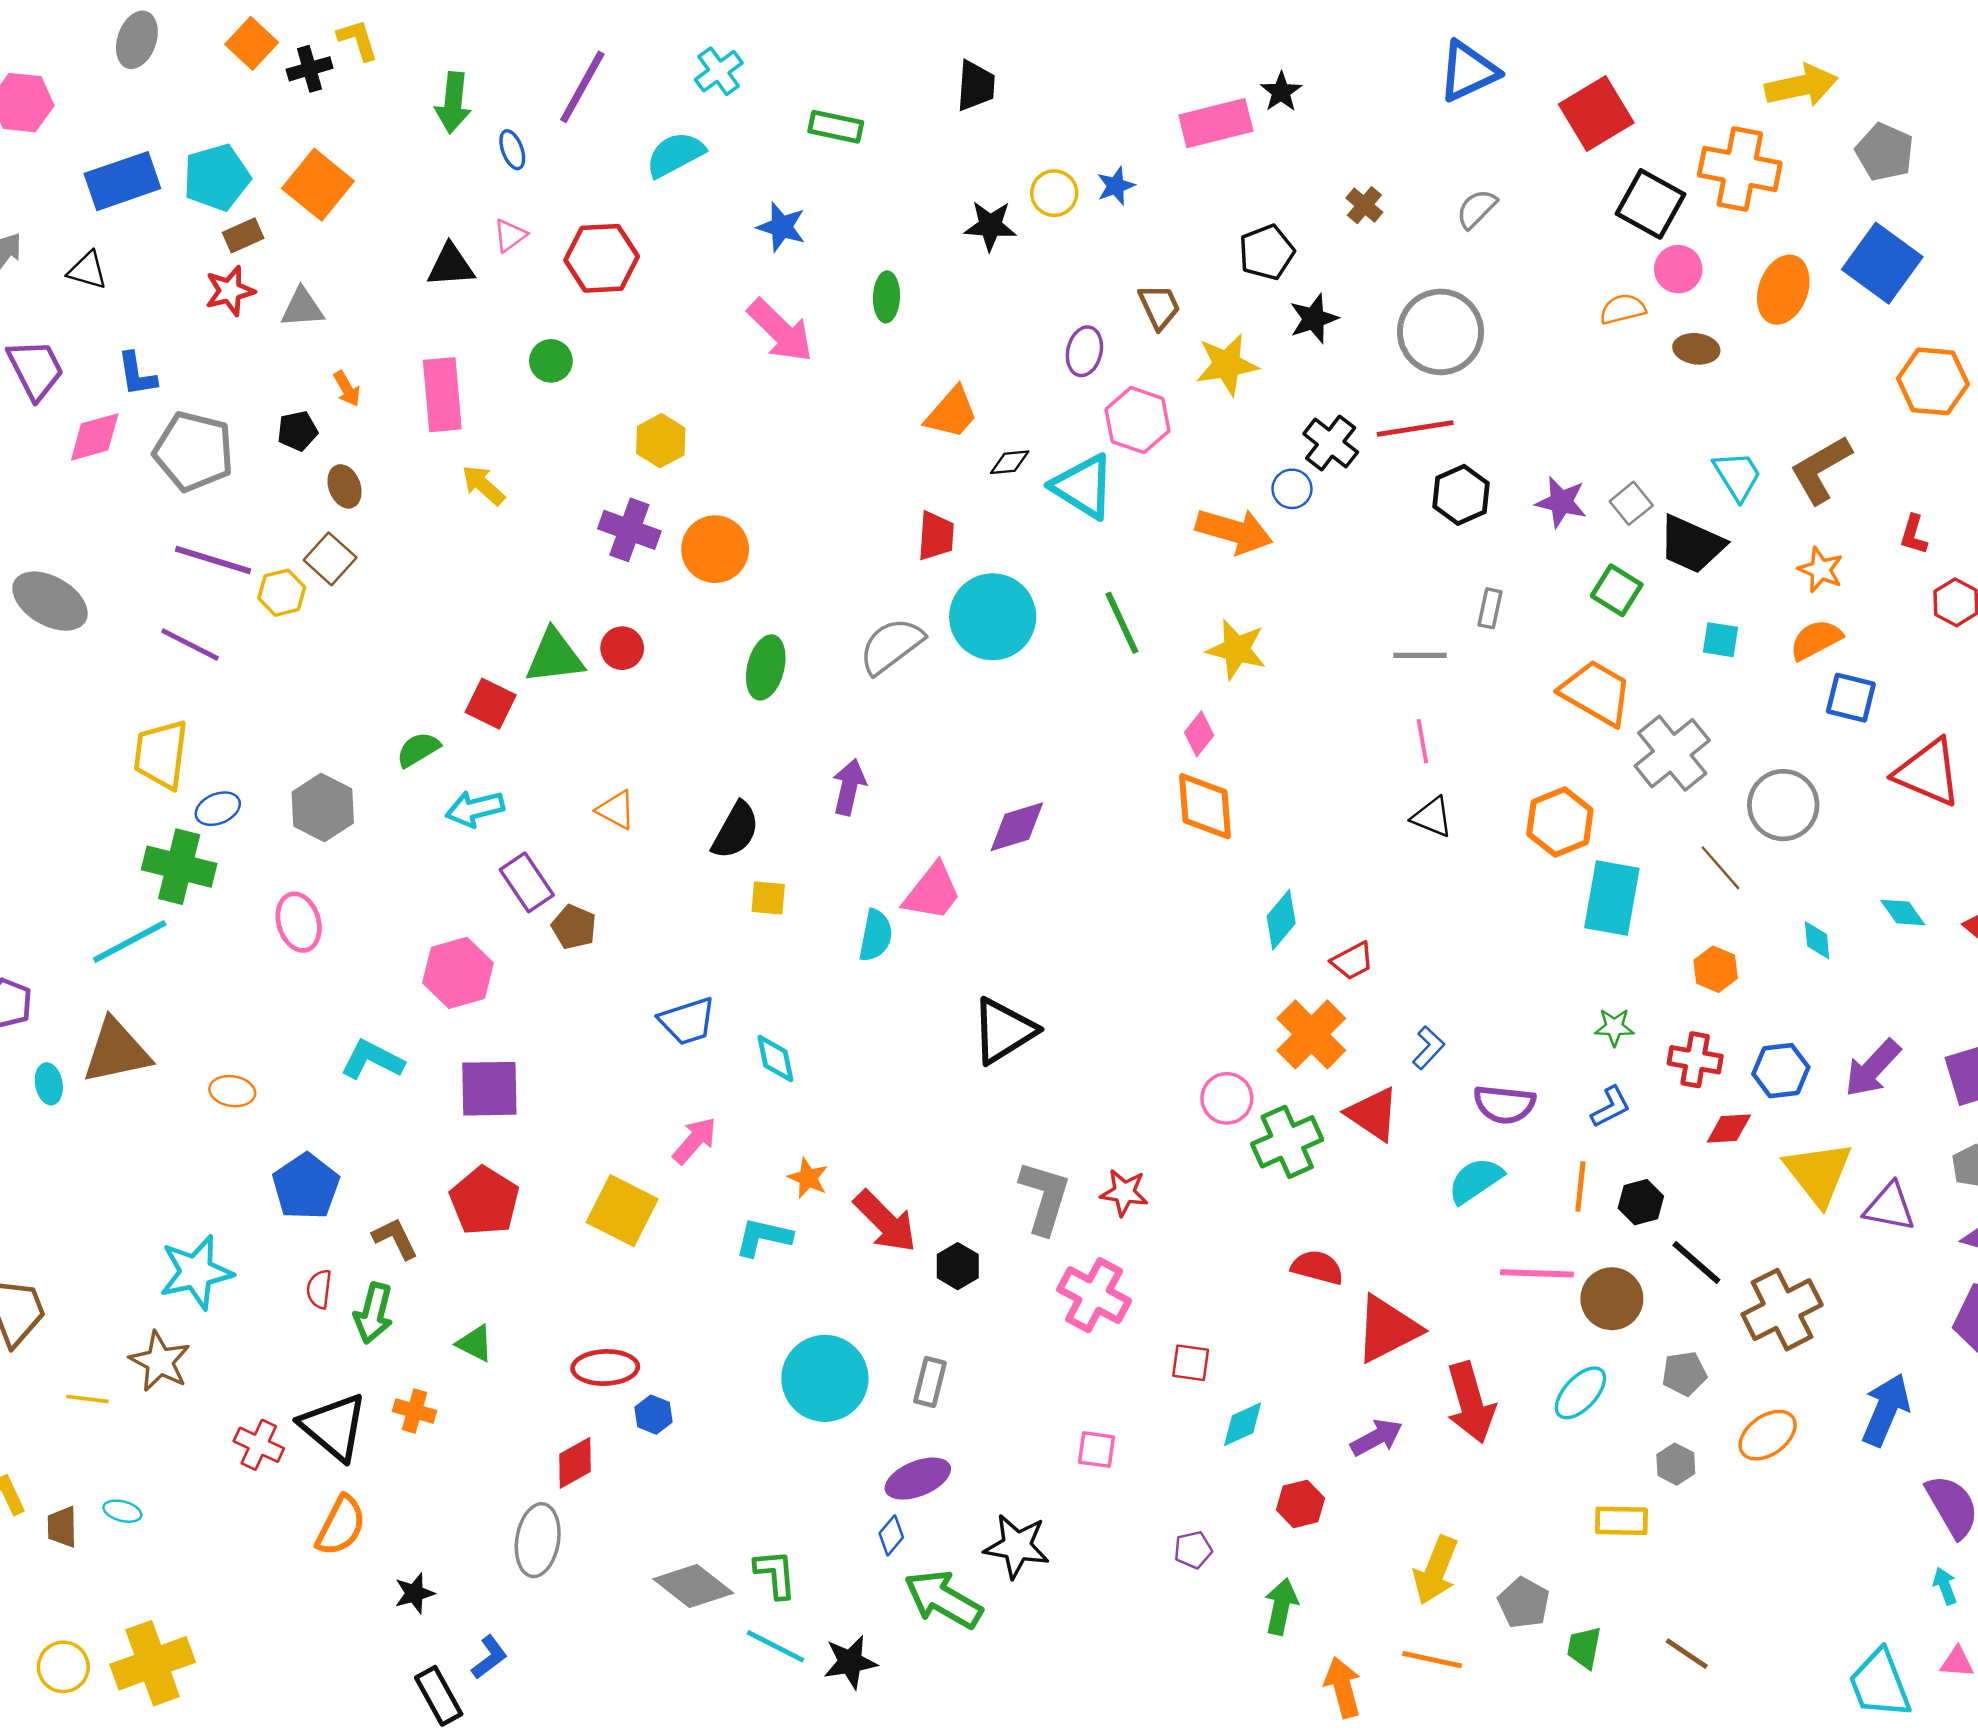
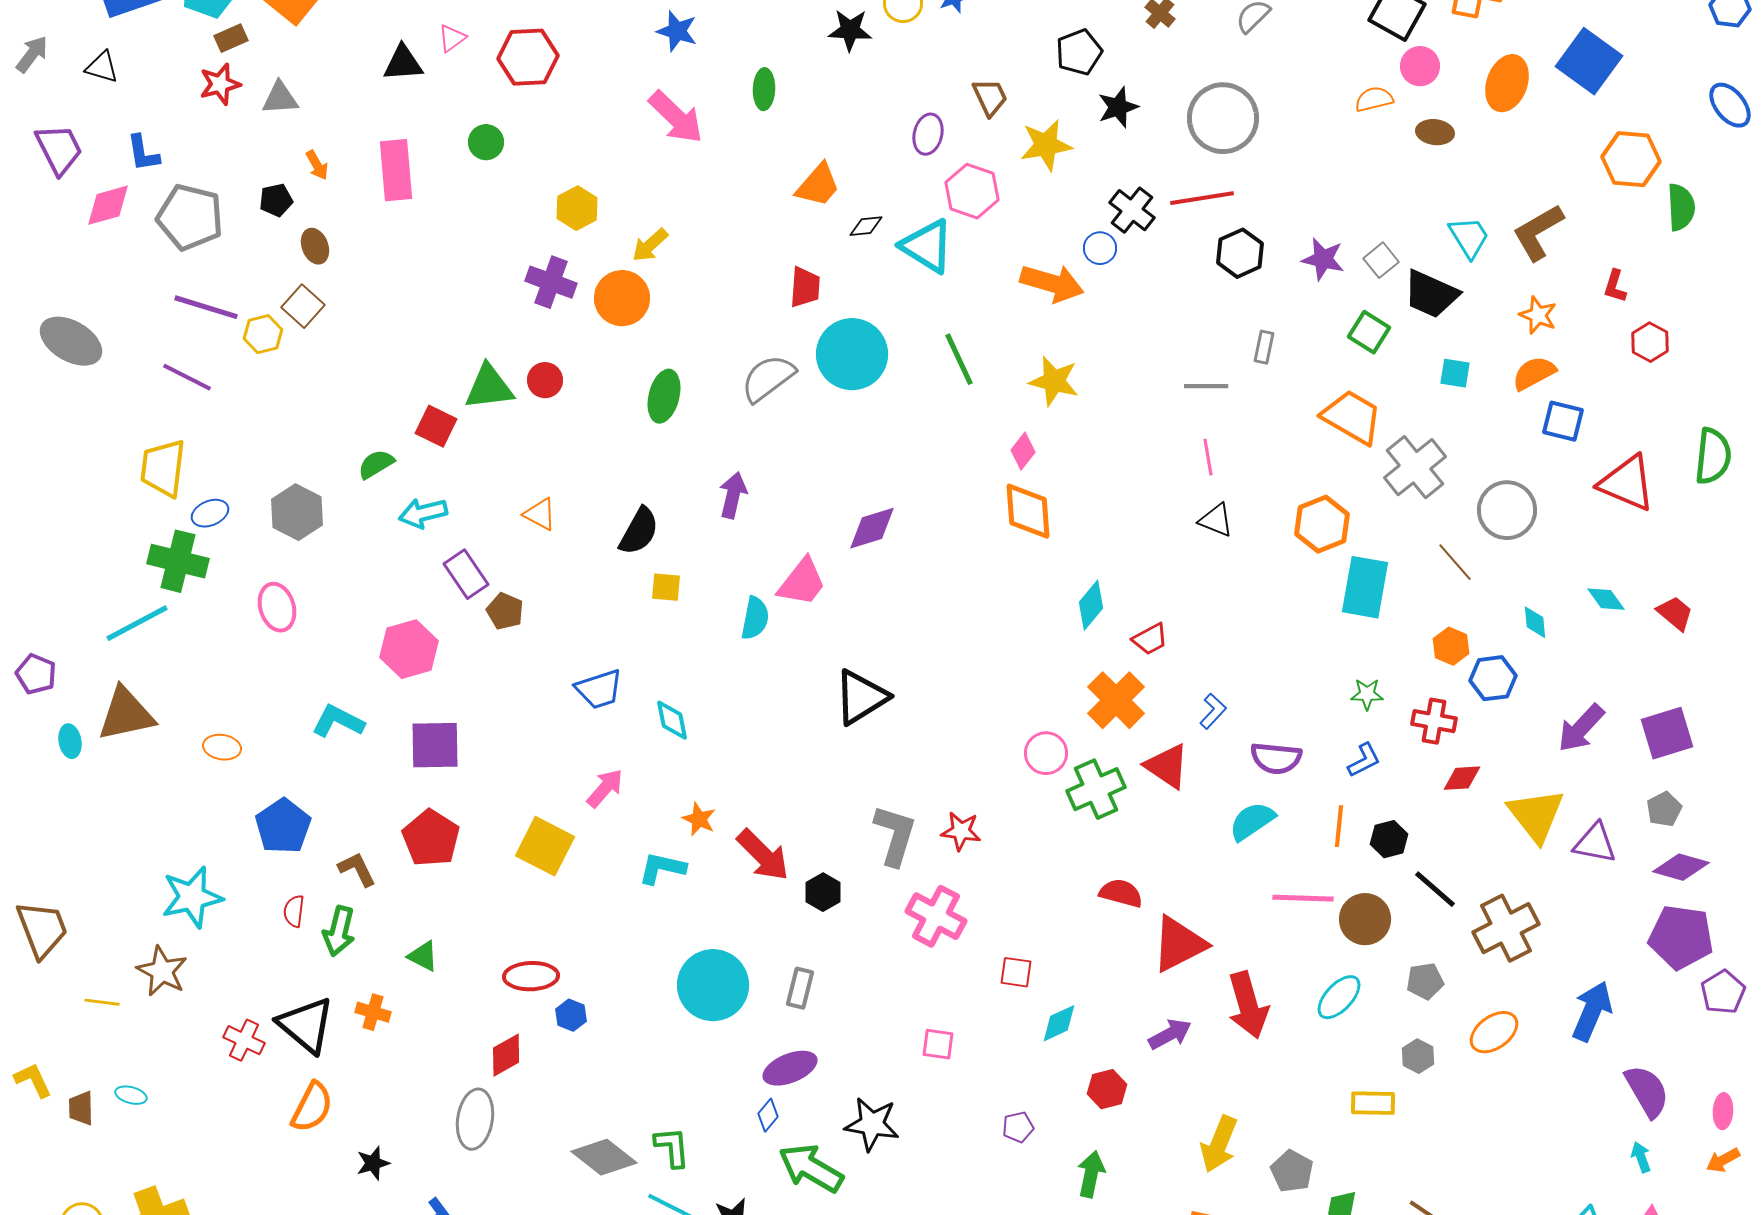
yellow arrow: (483, 485) -> (650, 245), moved, turned -84
blue hexagon: (1781, 1071) -> (1493, 678), moved

